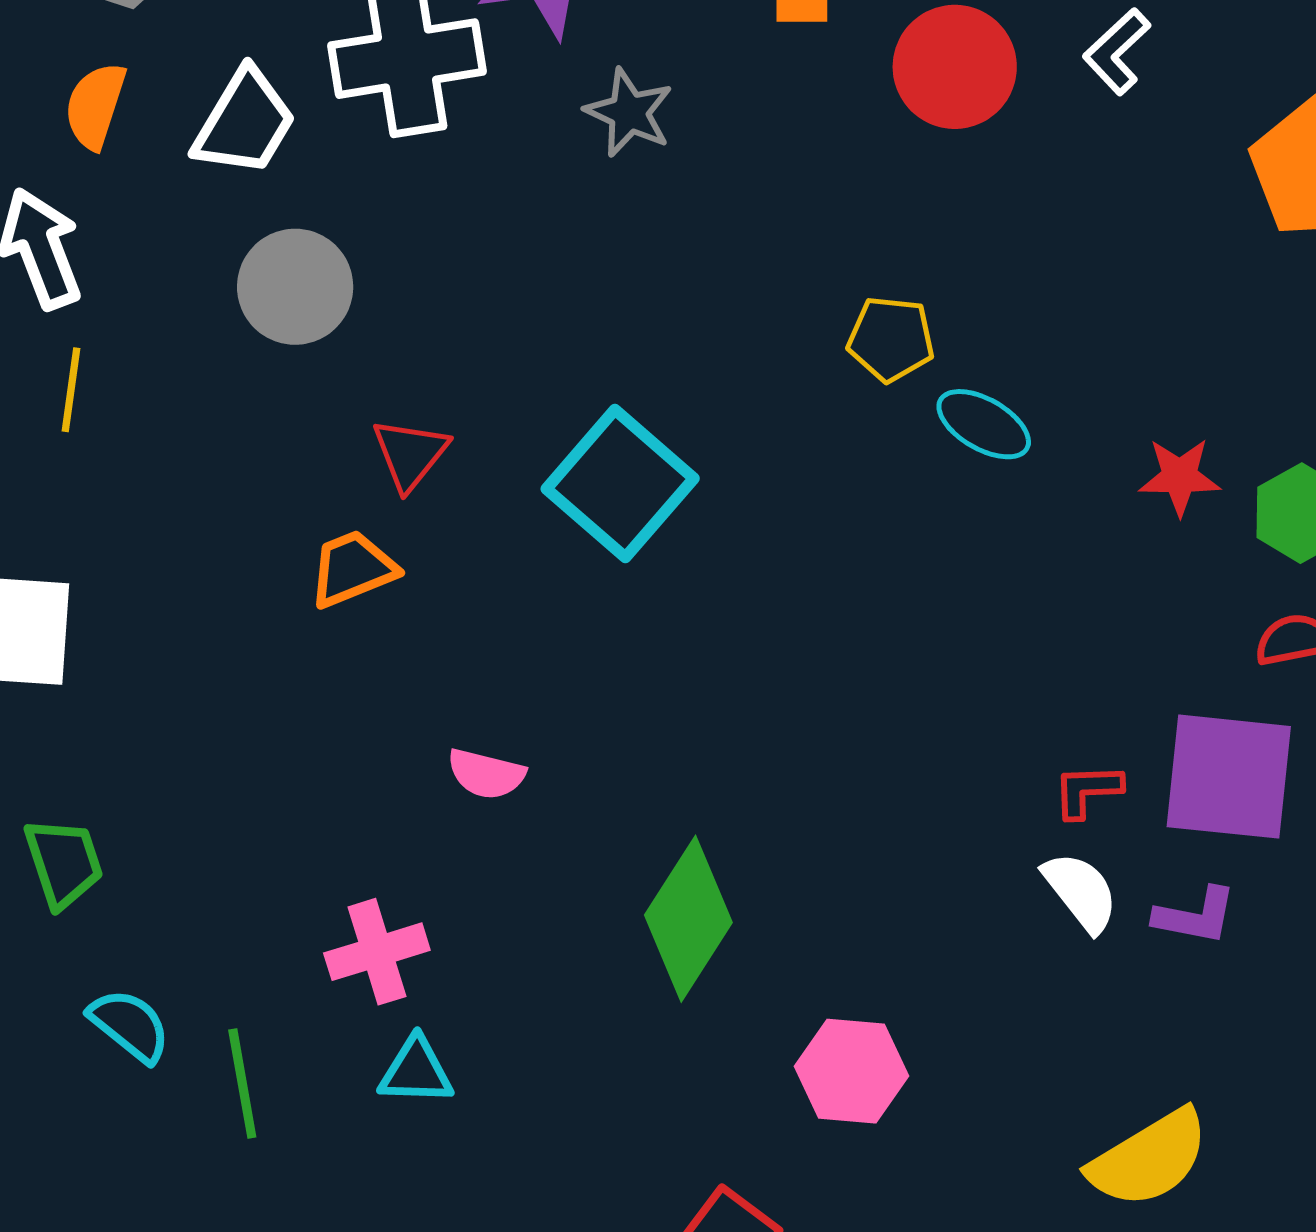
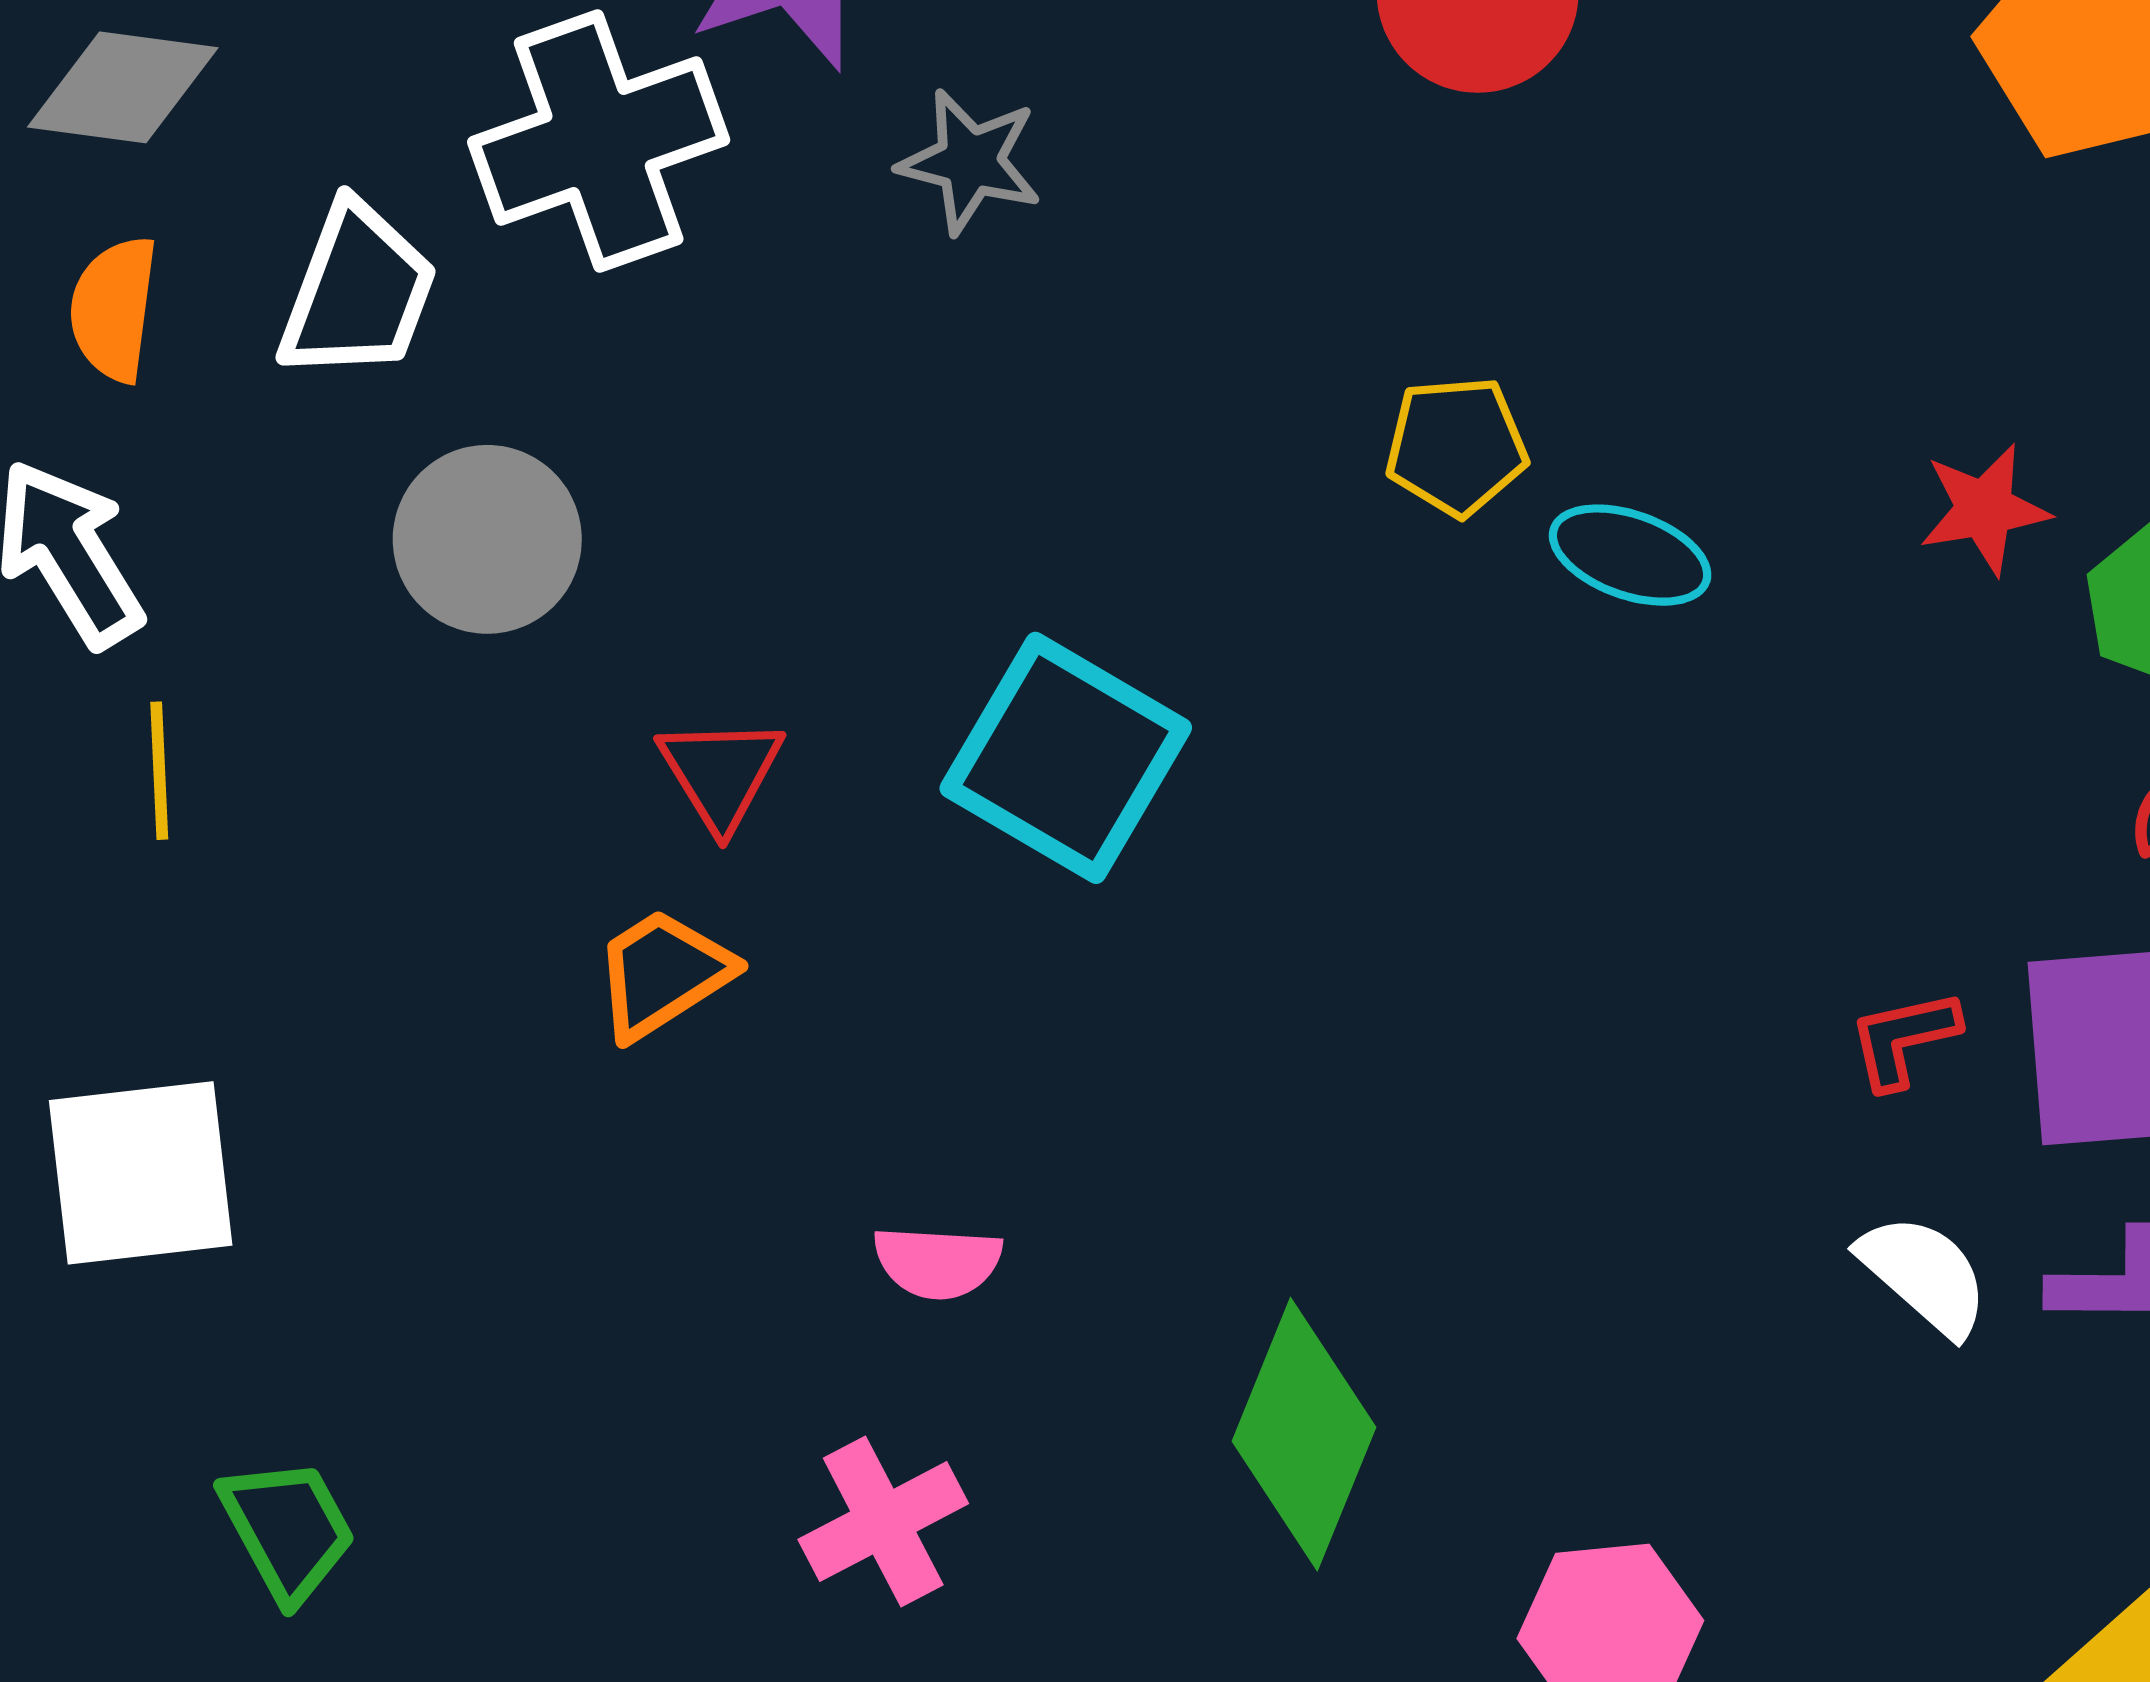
red star: (1180, 477) -> (1984, 509), moved
red L-shape: (1087, 790) -> (1904, 1039), moved
pink cross: (377, 952) -> (883, 1522), moved

